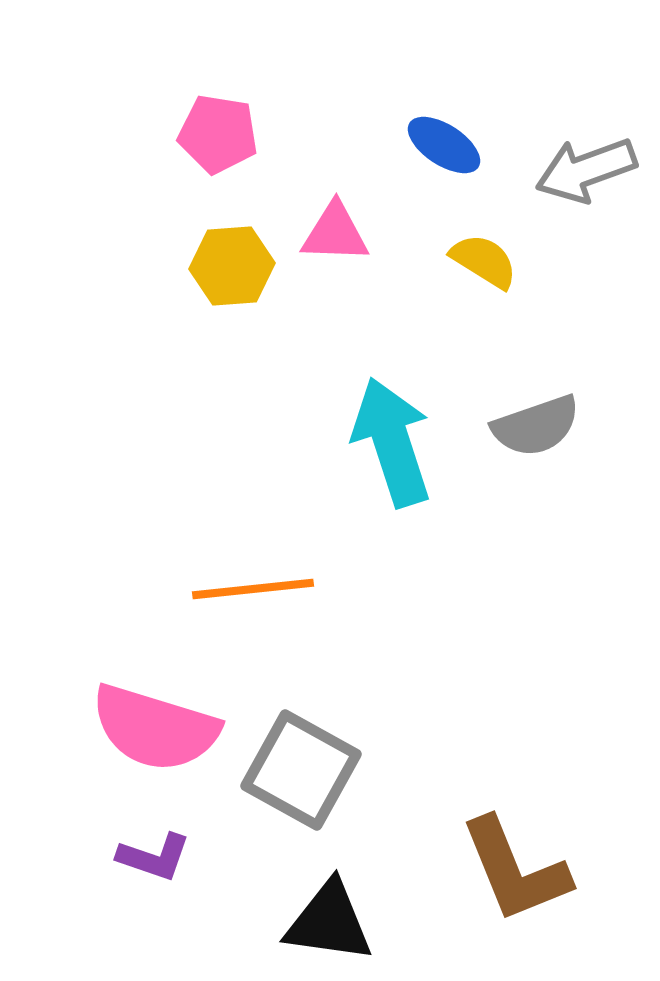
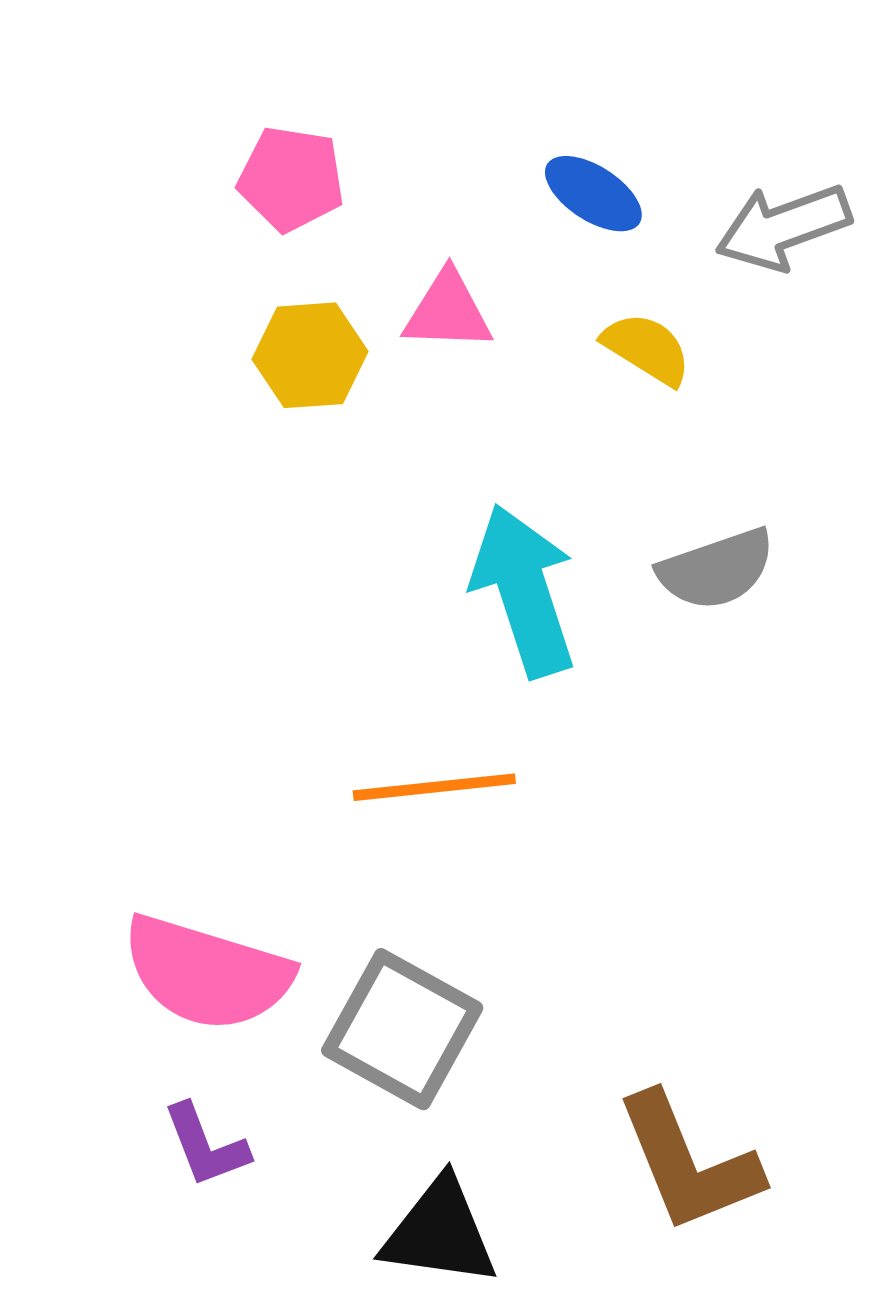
orange line: (253, 589) -> (434, 787), moved
purple L-shape: (154, 857) -> (206, 1145), turned 50

